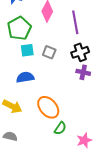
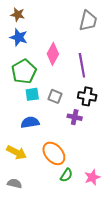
black cross: (80, 52) -> (87, 96), turned 30
purple cross: (83, 72) -> (75, 117), moved
pink star: (84, 140) -> (92, 177), moved

